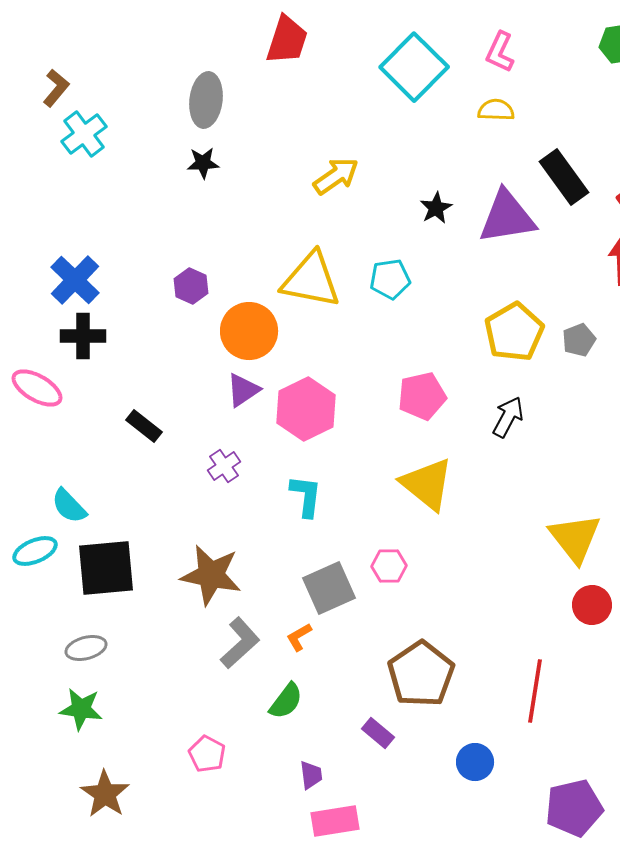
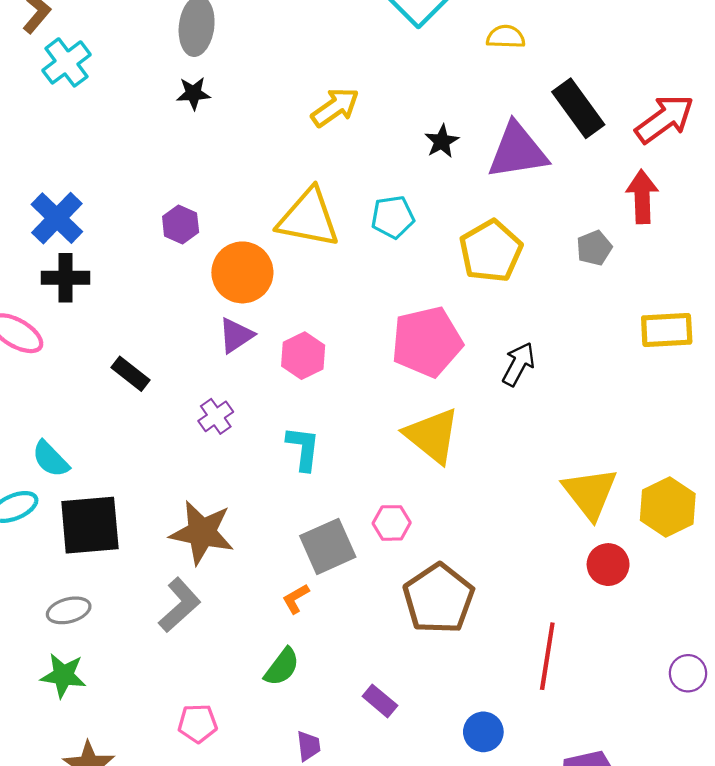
yellow pentagon: (514, 332) -> (491, 251), moved
gray pentagon: (579, 340) -> (594, 248), moved
pink pentagon: (422, 396) -> (427, 342), size x1.4
pink hexagon: (306, 409) -> (303, 356), size x0.7
gray L-shape: (240, 643) -> (180, 605), moved
brown pentagon: (421, 674) -> (439, 599), moved
pink pentagon: (207, 754) -> (198, 723), turned -30

